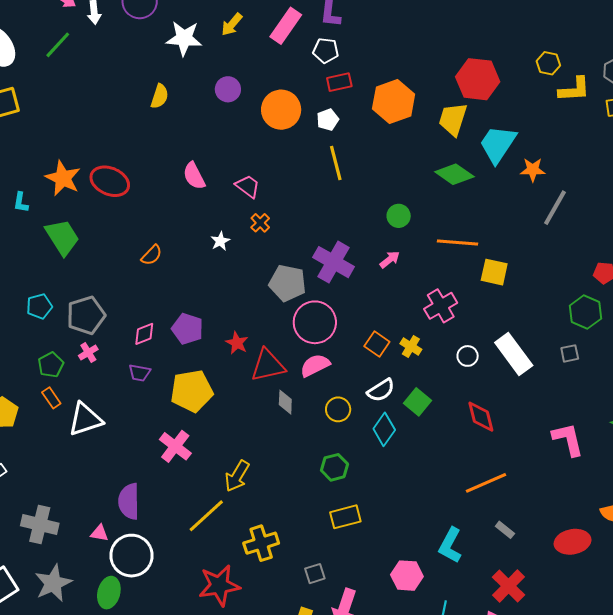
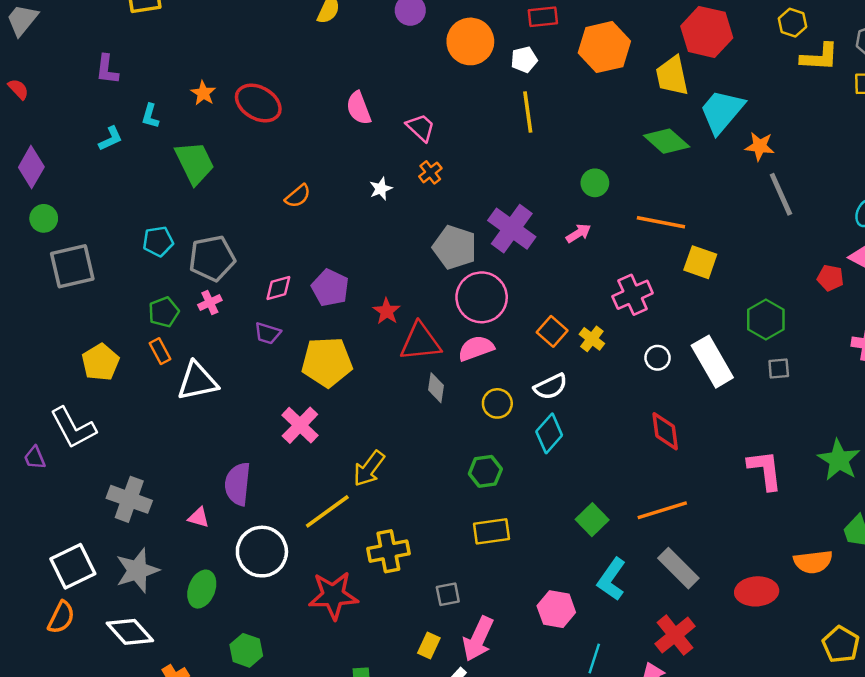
yellow trapezoid: (453, 119) -> (672, 76), turned -36
orange star: (63, 178) -> (203, 93), size x0.6
gray line: (555, 208) -> (781, 194), turned -60
green hexagon: (586, 312) -> (766, 320), moved
green square: (417, 402) -> (592, 520), moved
gray rectangle: (505, 530) -> (678, 568), size x1.8
white circle: (131, 556) -> (262, 552), moved

